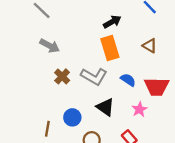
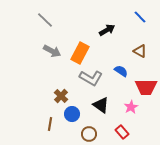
orange rectangle: (110, 48) -> (80, 53), moved, turned 45
brown cross: (62, 76) -> (61, 96), moved
blue semicircle: (128, 80) -> (121, 71), moved

